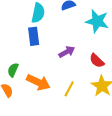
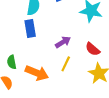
green semicircle: (13, 70) -> (12, 62), turned -32
yellow line: (69, 89) -> (66, 64), moved

